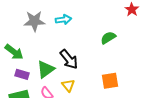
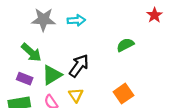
green arrow: (14, 52) -> (31, 52), moved
black arrow: (69, 59) -> (79, 66), turned -110
orange square: (110, 81) -> (123, 94), turned -30

